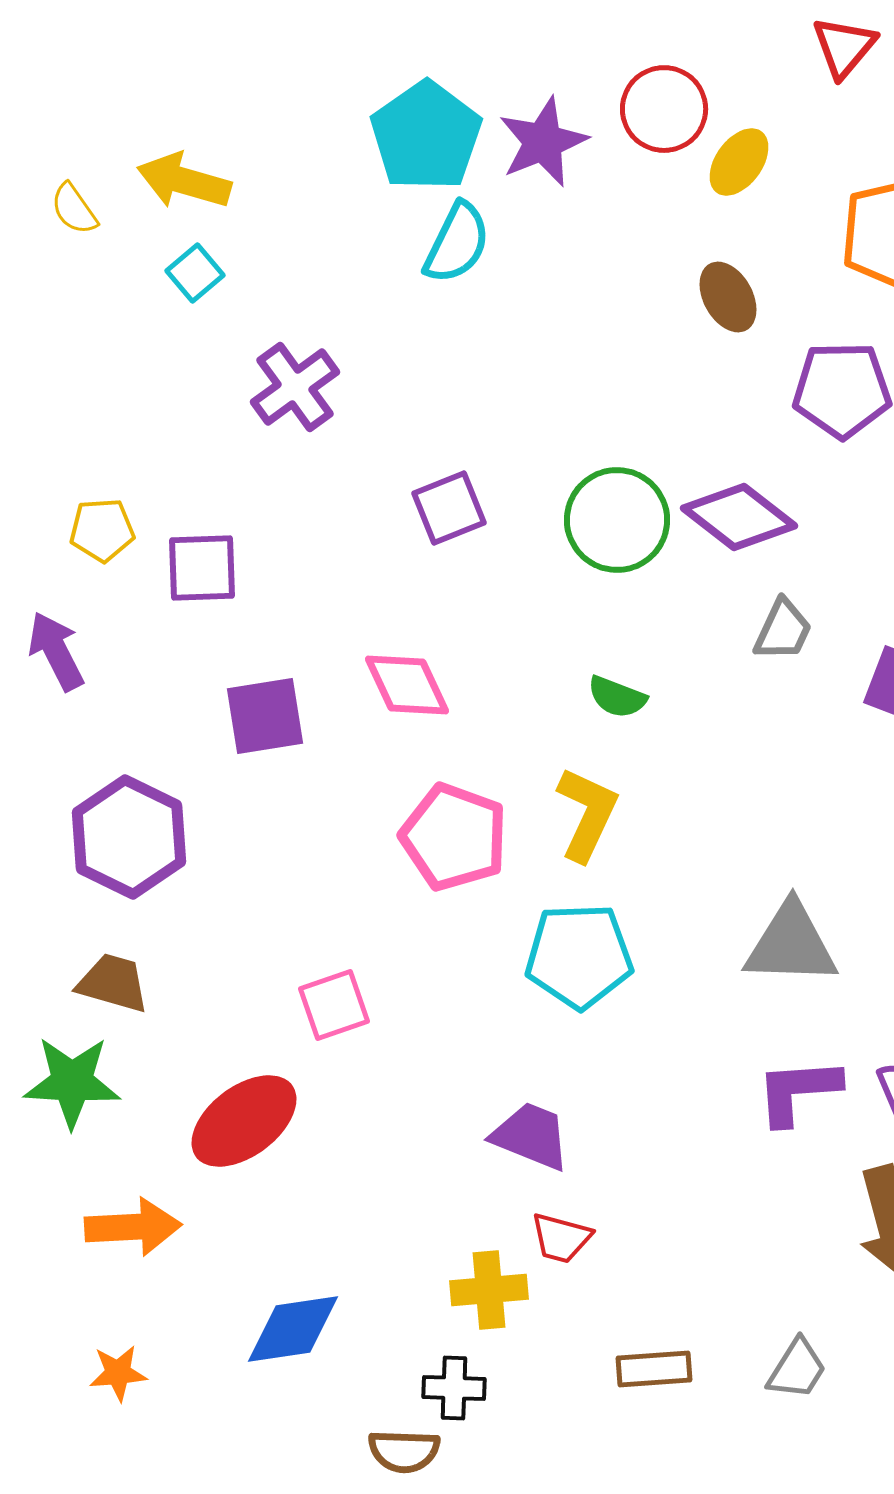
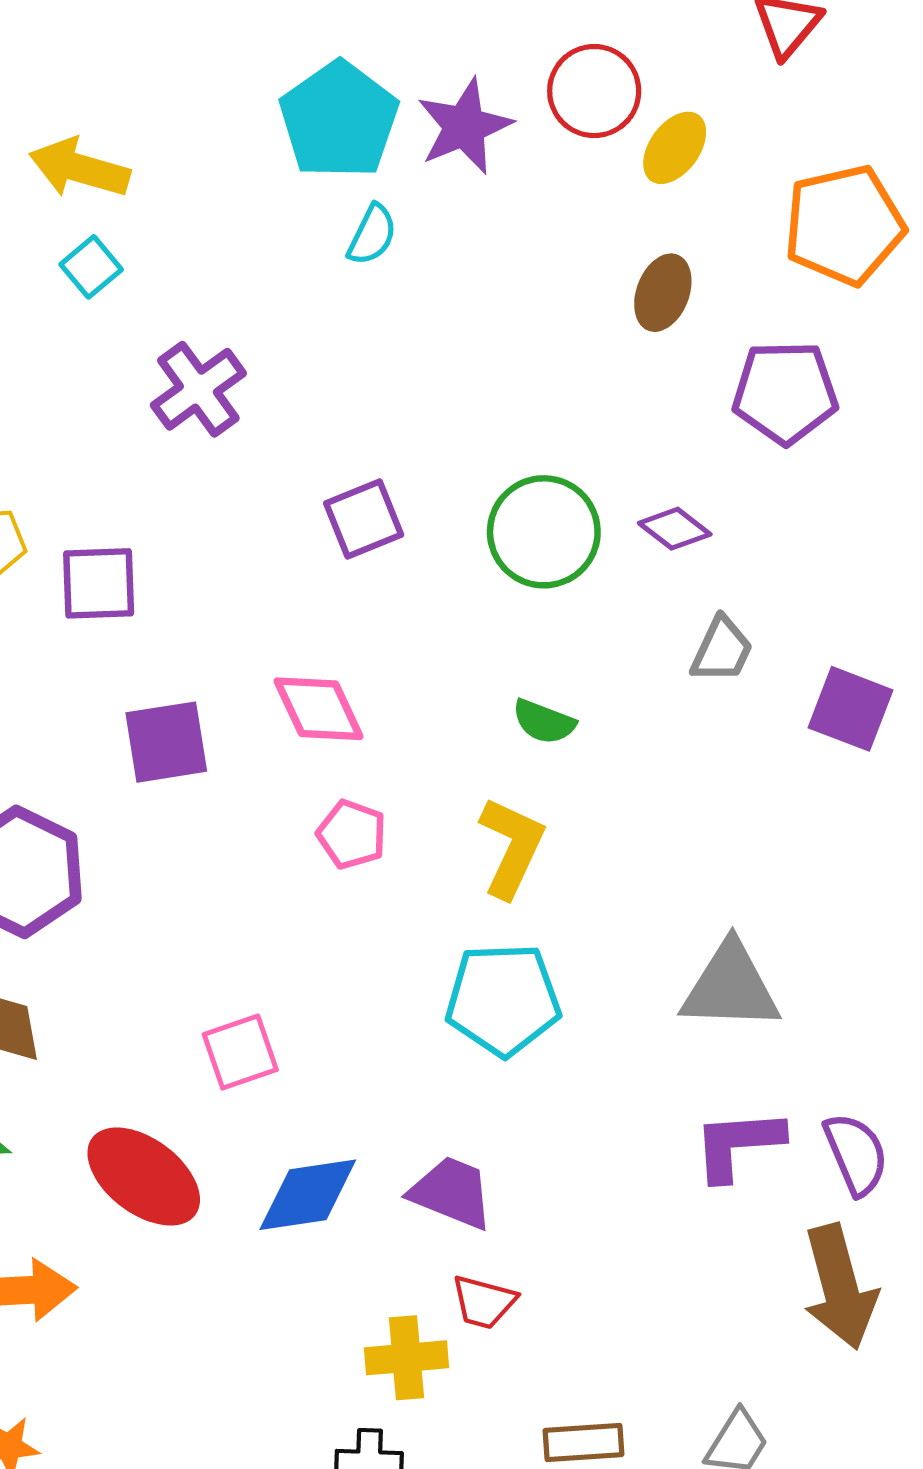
cyan semicircle: (457, 243) -> (372, 235), size x0.7
brown ellipse: (728, 297) -> (663, 293), turned 50
purple diamond: (739, 517) -> (675, 529), size x0.6
pink pentagon: (454, 837) -> (352, 834), moved, size x0.6
red ellipse: (244, 1121) -> (144, 1176), turned 74
blue diamond: (293, 1329) -> (308, 1195), moved

